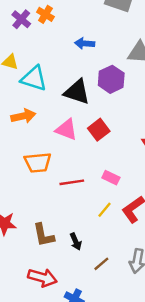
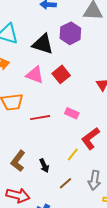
yellow line: (105, 210) -> (73, 155), moved
brown L-shape: (44, 235) -> (18, 161), turned 50

